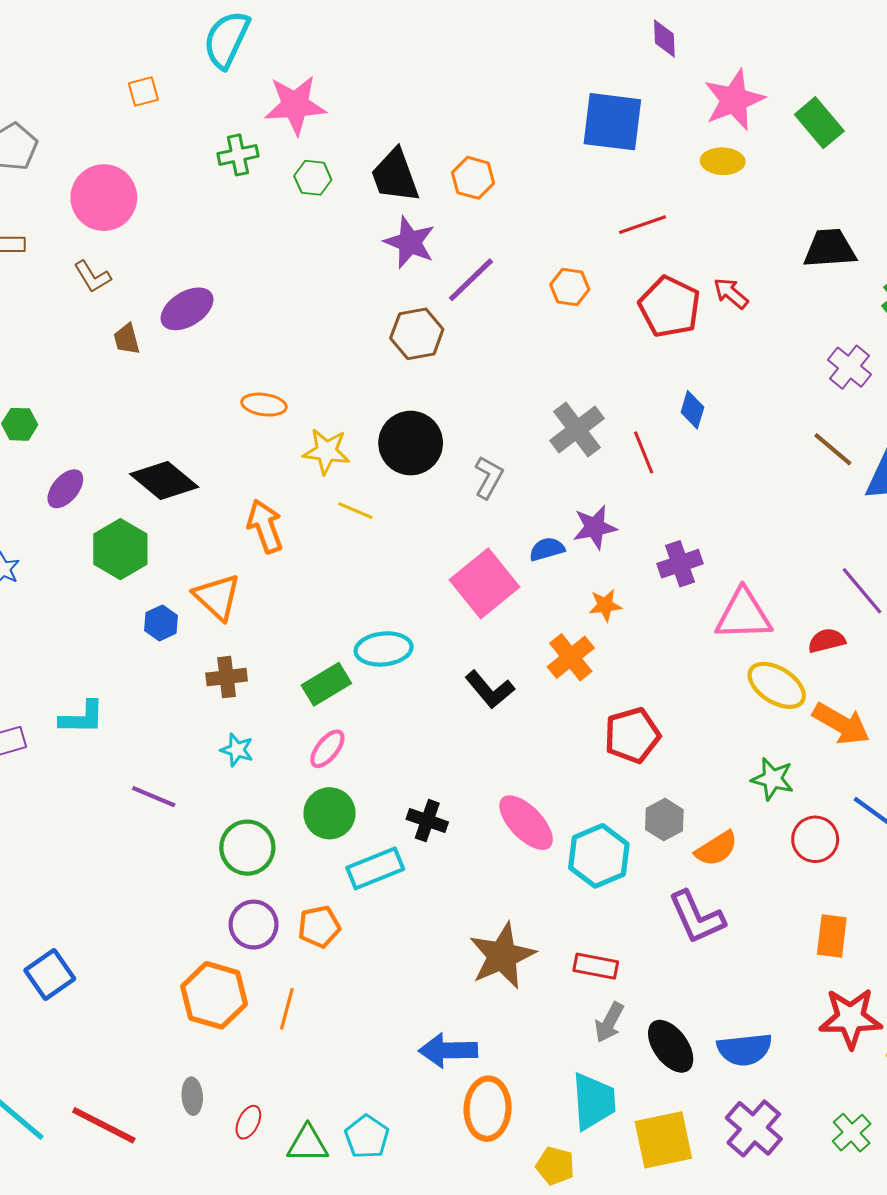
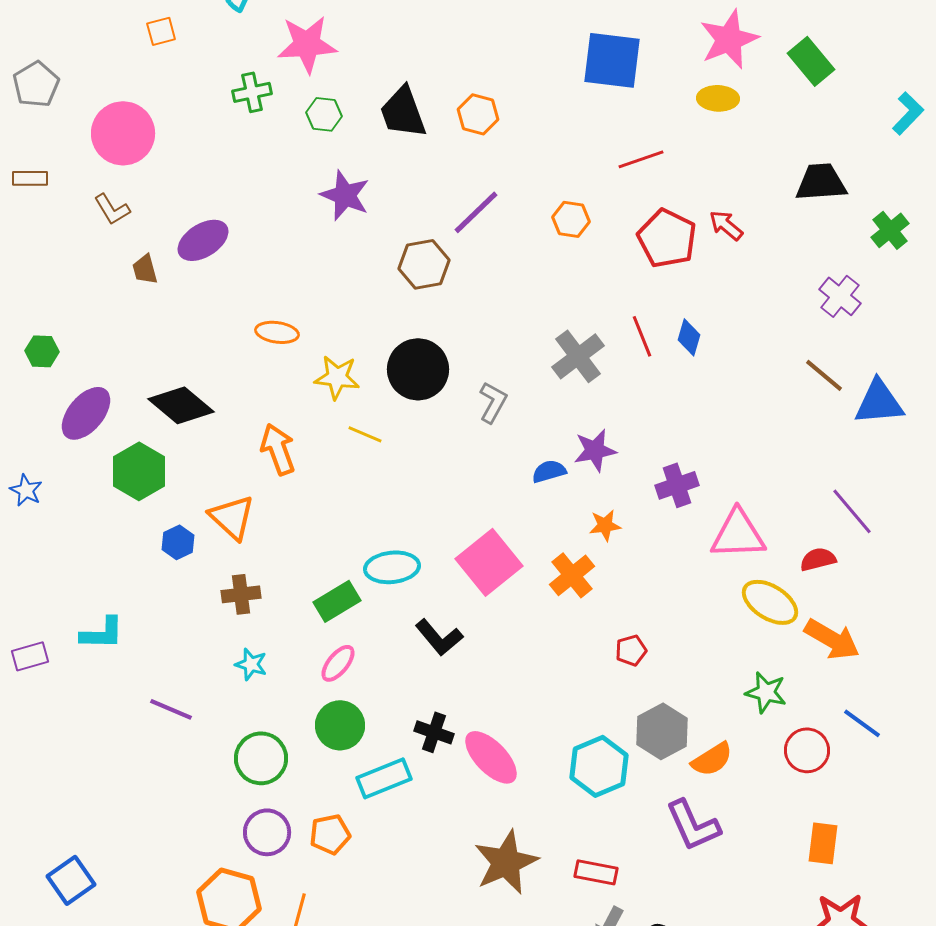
purple star: (410, 242) -> (345, 195), moved
red line: (644, 452) -> (642, 336), moved
purple ellipse: (65, 489) -> (86, 413), size x1.4
pink square: (484, 583) -> (489, 562), moved
black L-shape: (490, 690) -> (439, 637), moved
red pentagon: (632, 735) -> (631, 650), size x0.6
gray hexagon: (664, 820) -> (662, 731), size x1.4
pink ellipse: (526, 823) -> (491, 757), moved

